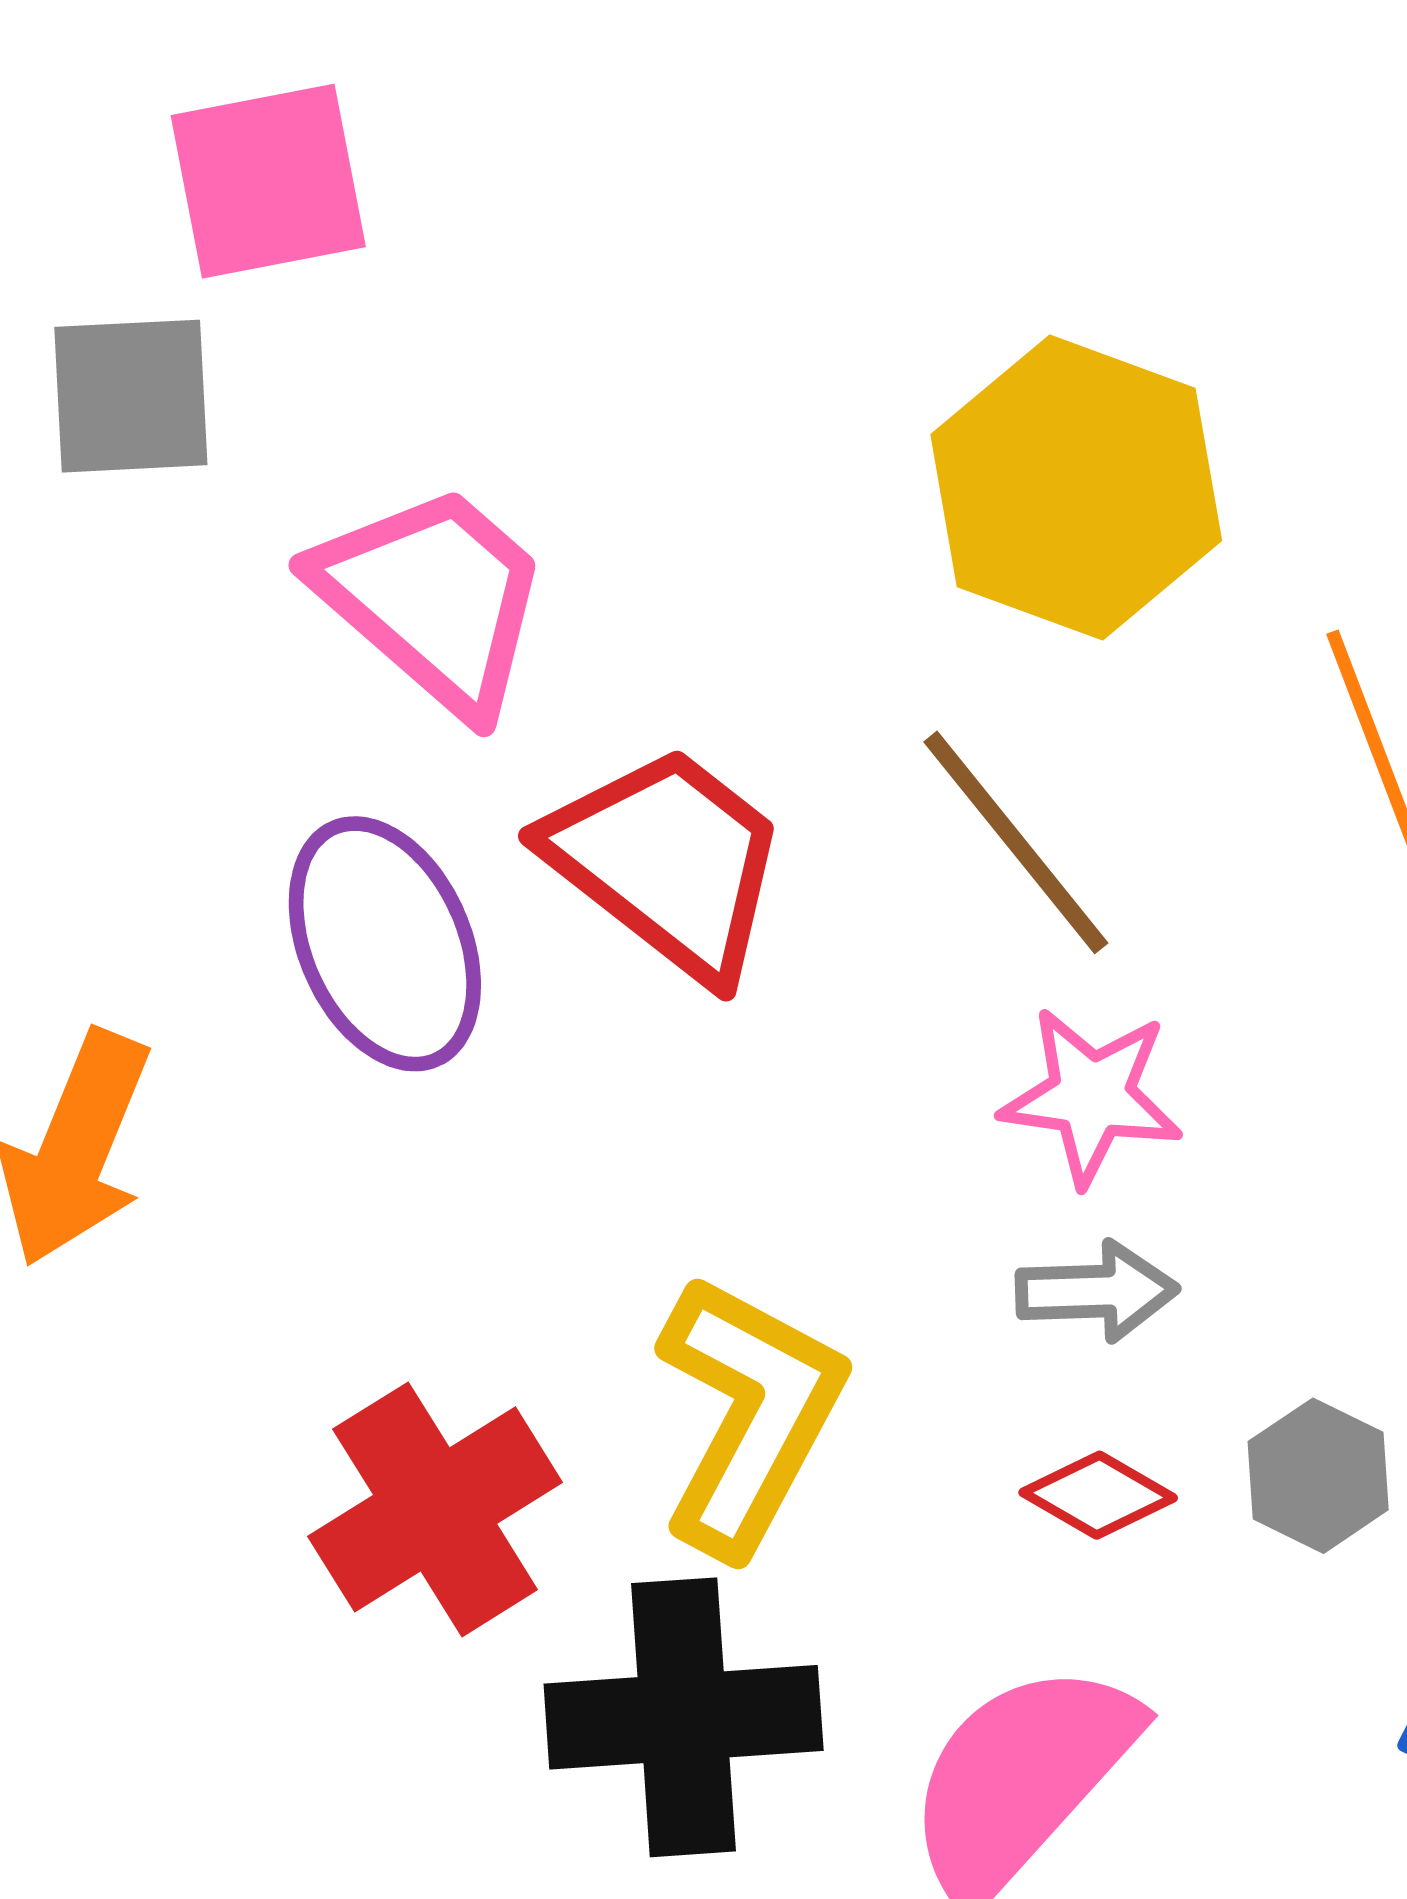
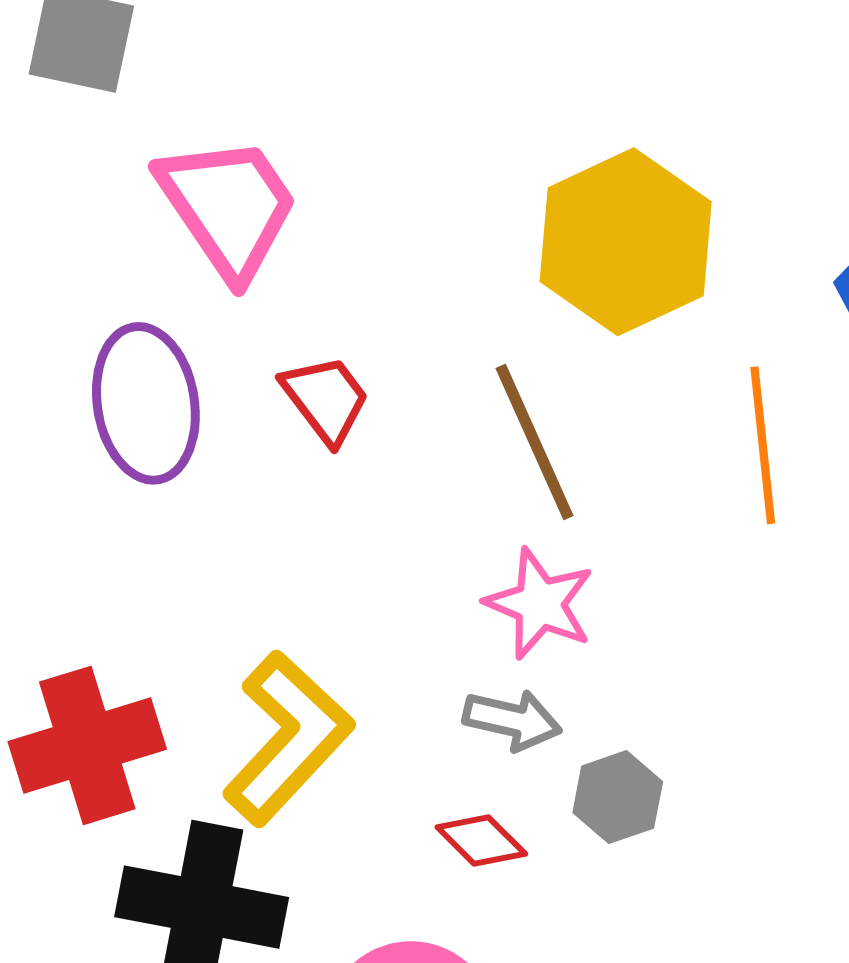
red trapezoid: (668, 862) -> (326, 399), size x0.6
gray hexagon: (1318, 1476) -> (618, 797), moved

